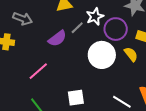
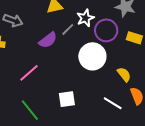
yellow semicircle: (131, 54) -> (124, 74), moved

